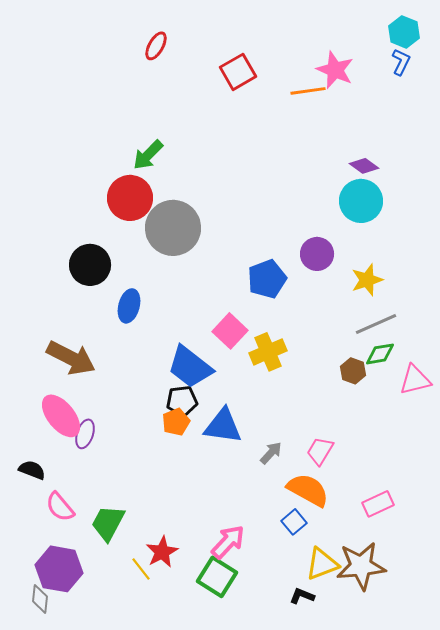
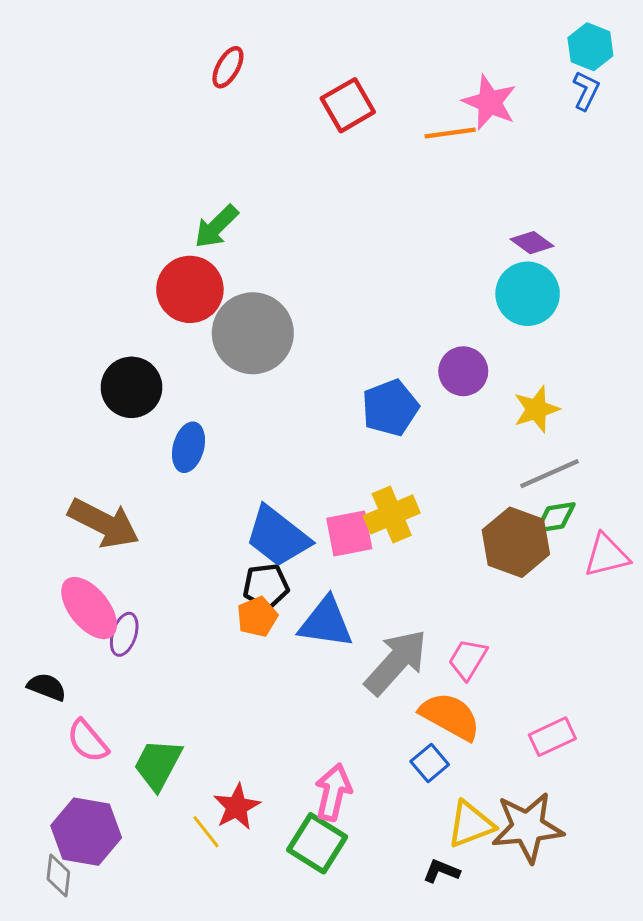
pink square: (230, 331) -> (349, 533), moved, turned 36
brown hexagon: (353, 371) -> (516, 542), size x1.8
gray arrow: (271, 453) -> (396, 662), size x2.0
pink arrow: (228, 542) -> (333, 792), turned -30

